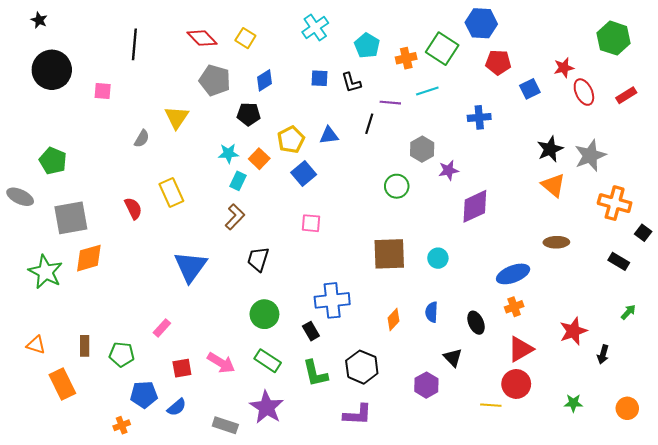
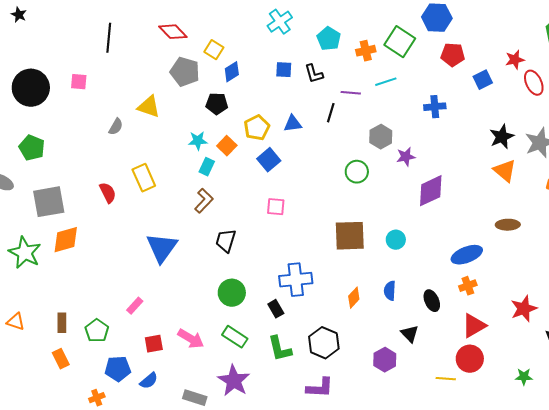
yellow square: (245, 38) -> (214, 50), moved
black circle: (52, 70) -> (31, 88), moved
yellow triangle: (177, 117) -> (149, 107), turned -45
green pentagon: (122, 354) -> (97, 331), turned 30
orange rectangle: (62, 384) -> (61, 359), moved, size x0.7

